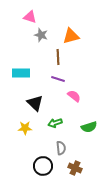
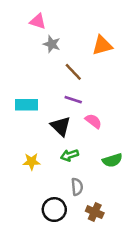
orange triangle: (71, 36) -> (102, 45), moved
brown line: (58, 57) -> (73, 72), turned -42
cyan rectangle: (21, 73) -> (26, 105), moved
black triangle: (35, 103) -> (61, 126), moved

